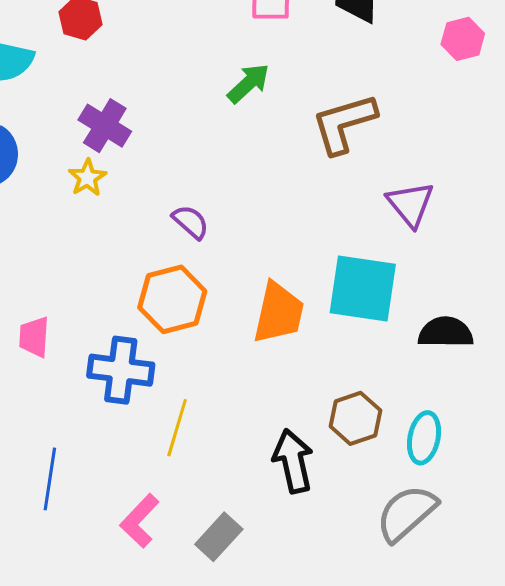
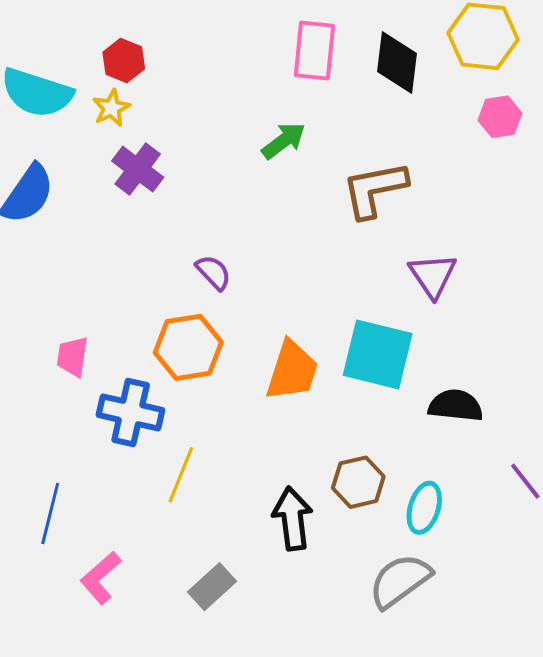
yellow star: (87, 178) -> (111, 108), moved
pink trapezoid: (34, 337) -> (72, 357), moved
pink L-shape: (140, 521) -> (101, 578), moved

